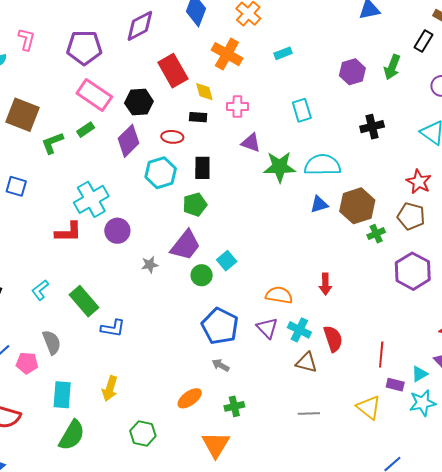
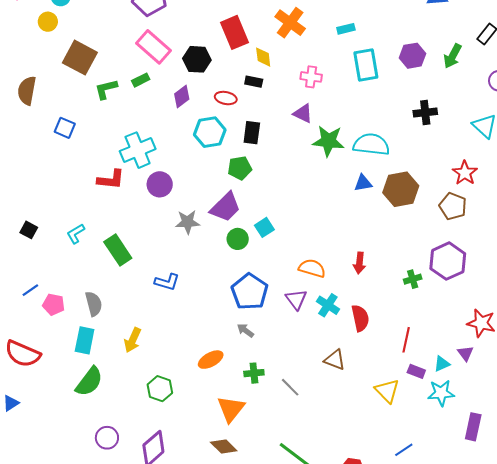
pink cross: (237, 106) -> (311, 77), moved
cyan rectangle: (302, 110) -> (366, 65), moved, size x1.4
purple diamond: (128, 141) -> (182, 96), size x0.7
green cross: (376, 234) -> (413, 279), moved
gray star: (150, 265) -> (188, 222), size x1.4
blue L-shape: (113, 328) -> (167, 282), moved
gray semicircle: (52, 342) -> (94, 304), moved
brown triangle: (307, 362) -> (335, 360), moved
gray line: (309, 413) -> (290, 387), moved, turned 40

